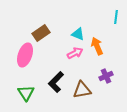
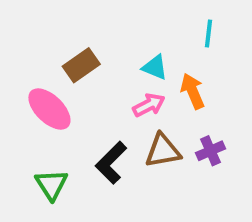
cyan line: (116, 17) -> (209, 33), moved
pink ellipse: (25, 55) -> (49, 109), turned -65
brown triangle: (82, 90) -> (163, 151), moved

